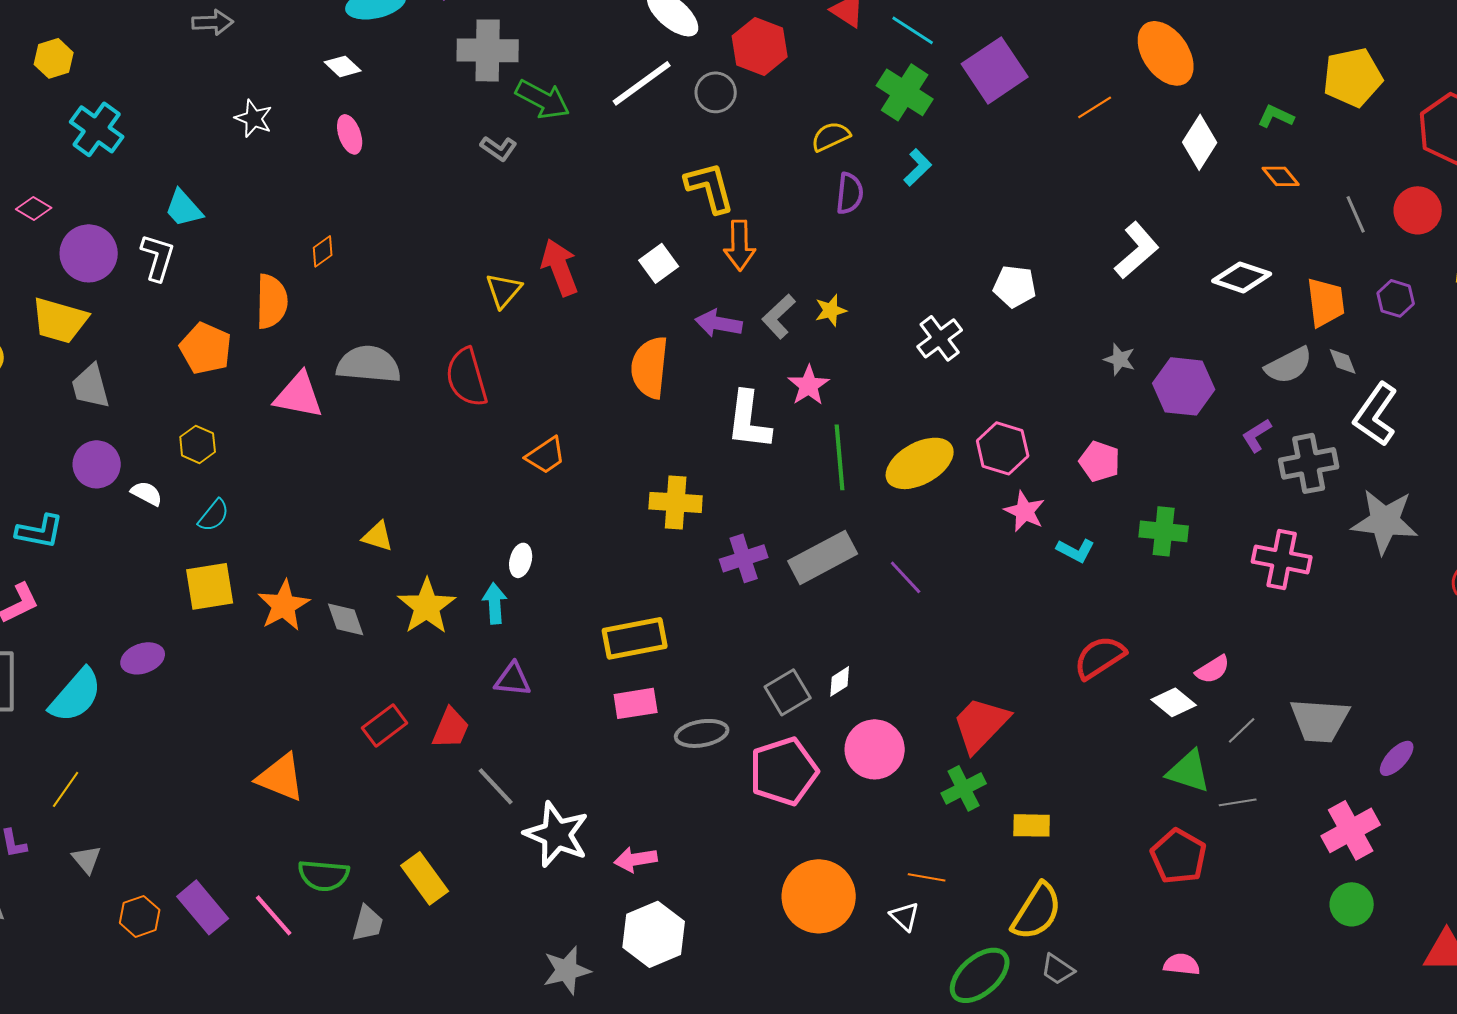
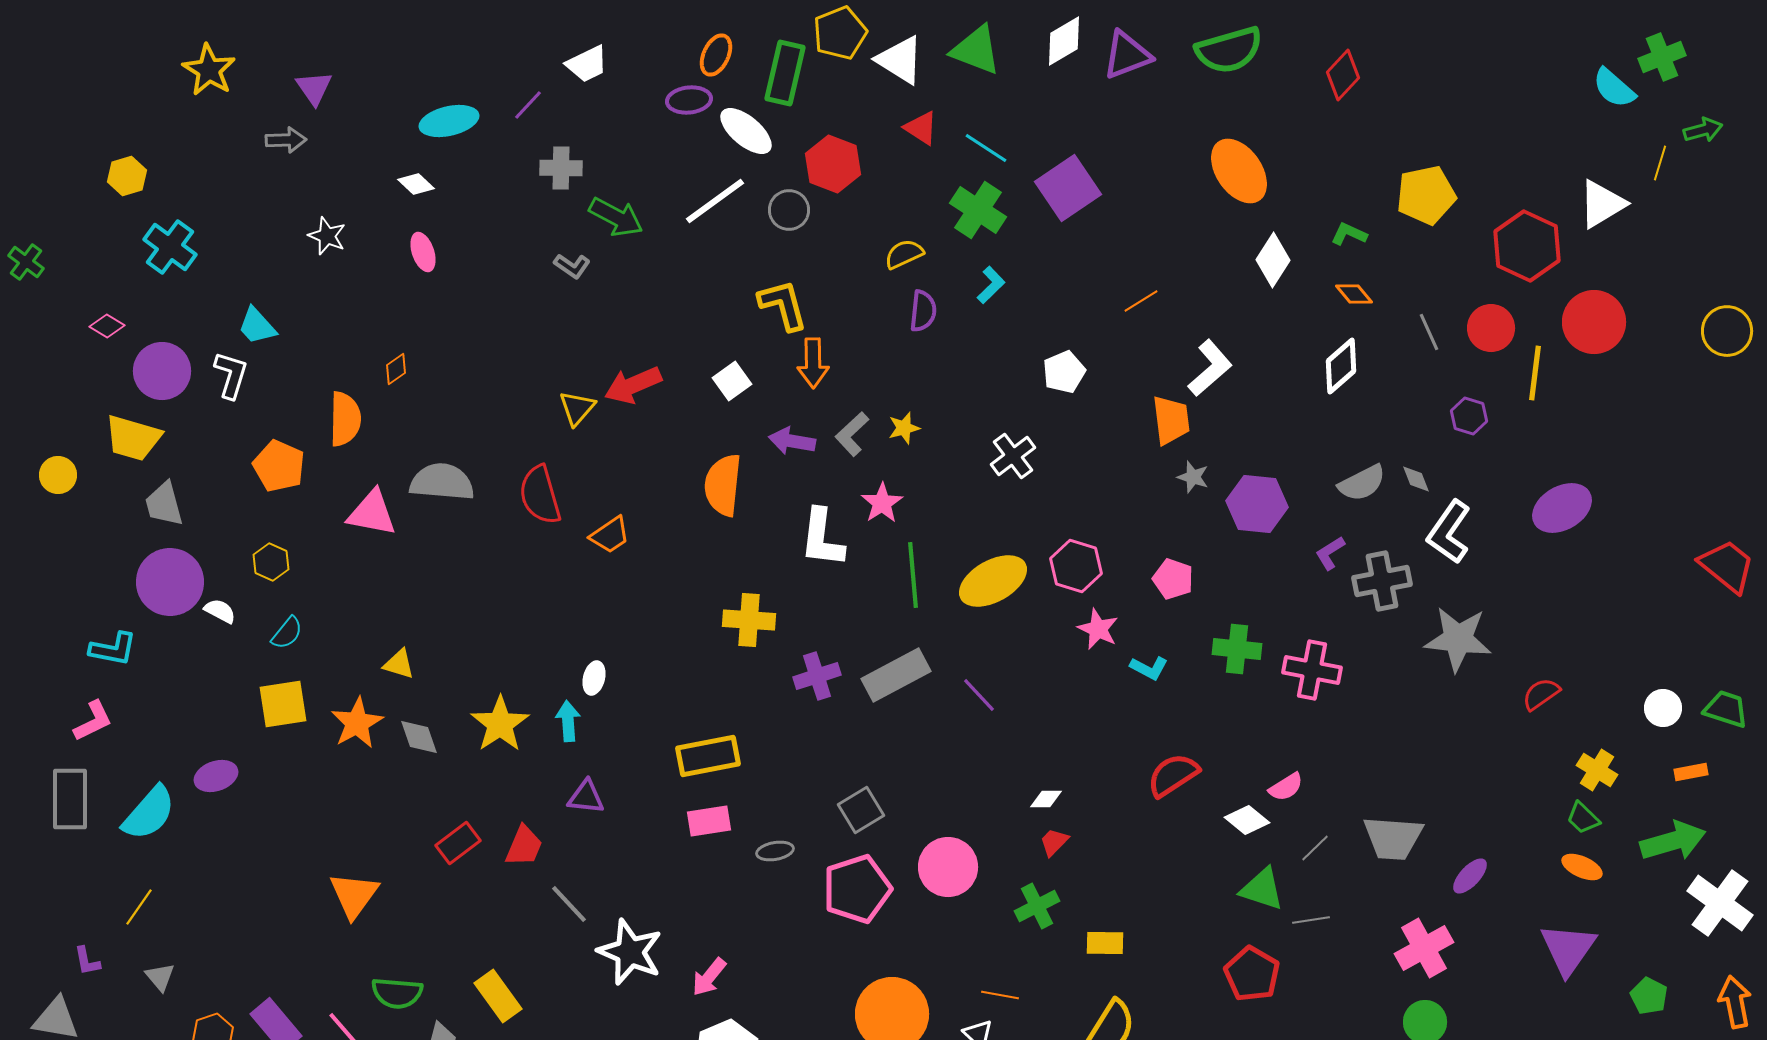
gray cross: (488, 50) -> (561, 168), size x0.7
orange line: (1095, 107) -> (1141, 301), moved
red arrow: (560, 267) -> (633, 385), turned -92
white diamond: (1242, 277) -> (1341, 366), moved, turned -60
white pentagon: (1015, 286) -> (1064, 372), moved, turned -30
orange trapezoid: (1326, 302) -> (1171, 420), moved
orange trapezoid: (546, 455) -> (610, 535), moved
purple circle: (97, 464) -> (170, 582), size x1.4
yellow triangle: (378, 536) -> (399, 664), moved
pink cross: (1282, 559) -> (1312, 670), moved
white diamond: (840, 681) -> (1046, 799), moved, turned 32
red trapezoid: (981, 724) -> (1054, 842), size x0.5
gray ellipse: (702, 733) -> (775, 851), size x0.7
orange triangle: (281, 777) -> (354, 895), turned 44
pink arrow: (636, 859) -> (709, 977), turned -42

